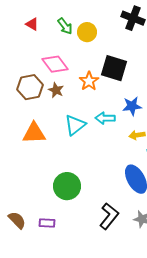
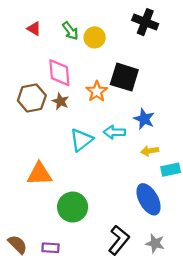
pink diamond: (55, 64) -> (59, 73), turned 32
blue star: (132, 106) -> (144, 119), turned 30
orange triangle: (34, 133) -> (40, 174), moved

